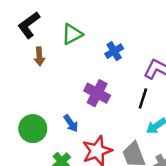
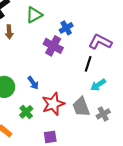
purple cross: (97, 93) -> (53, 46), moved

